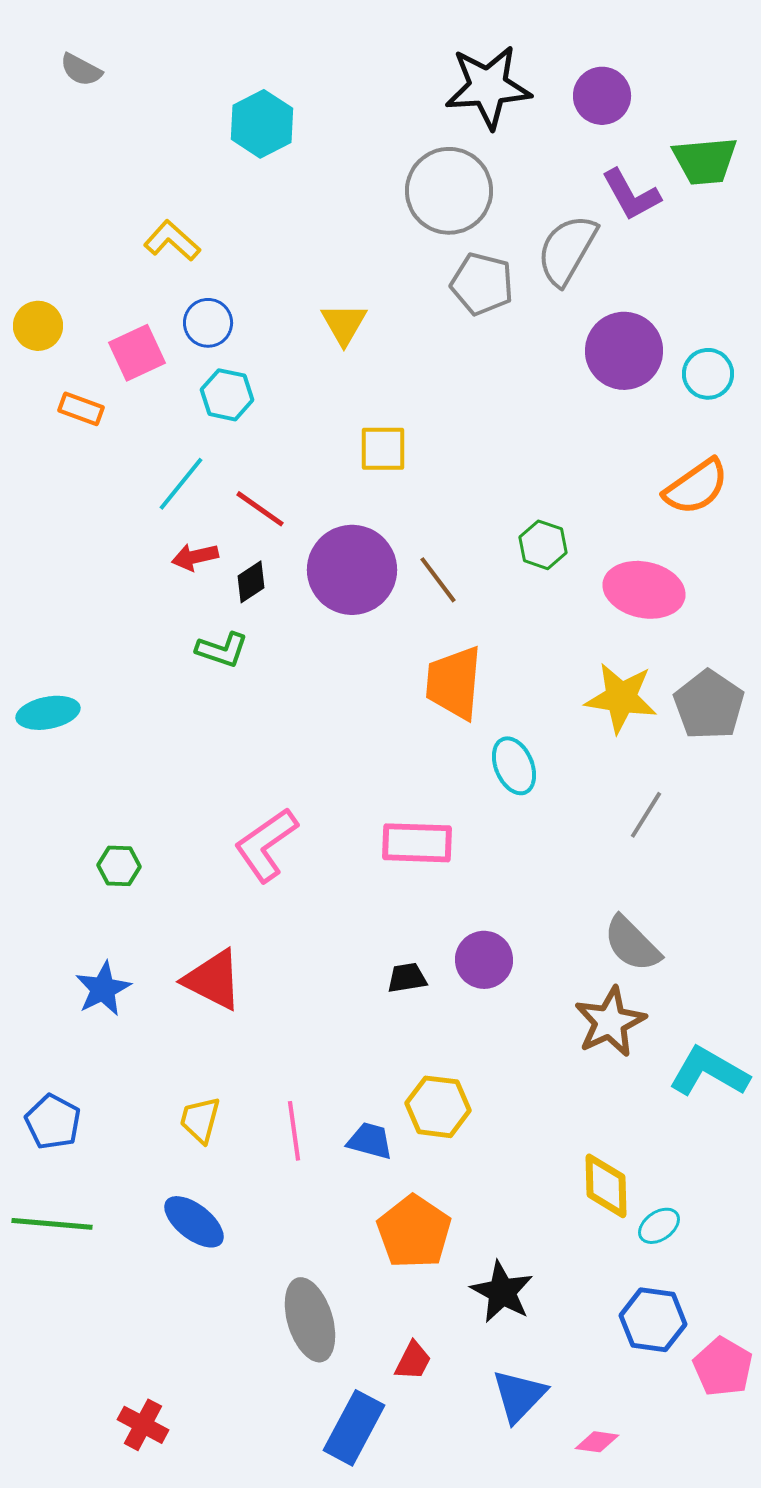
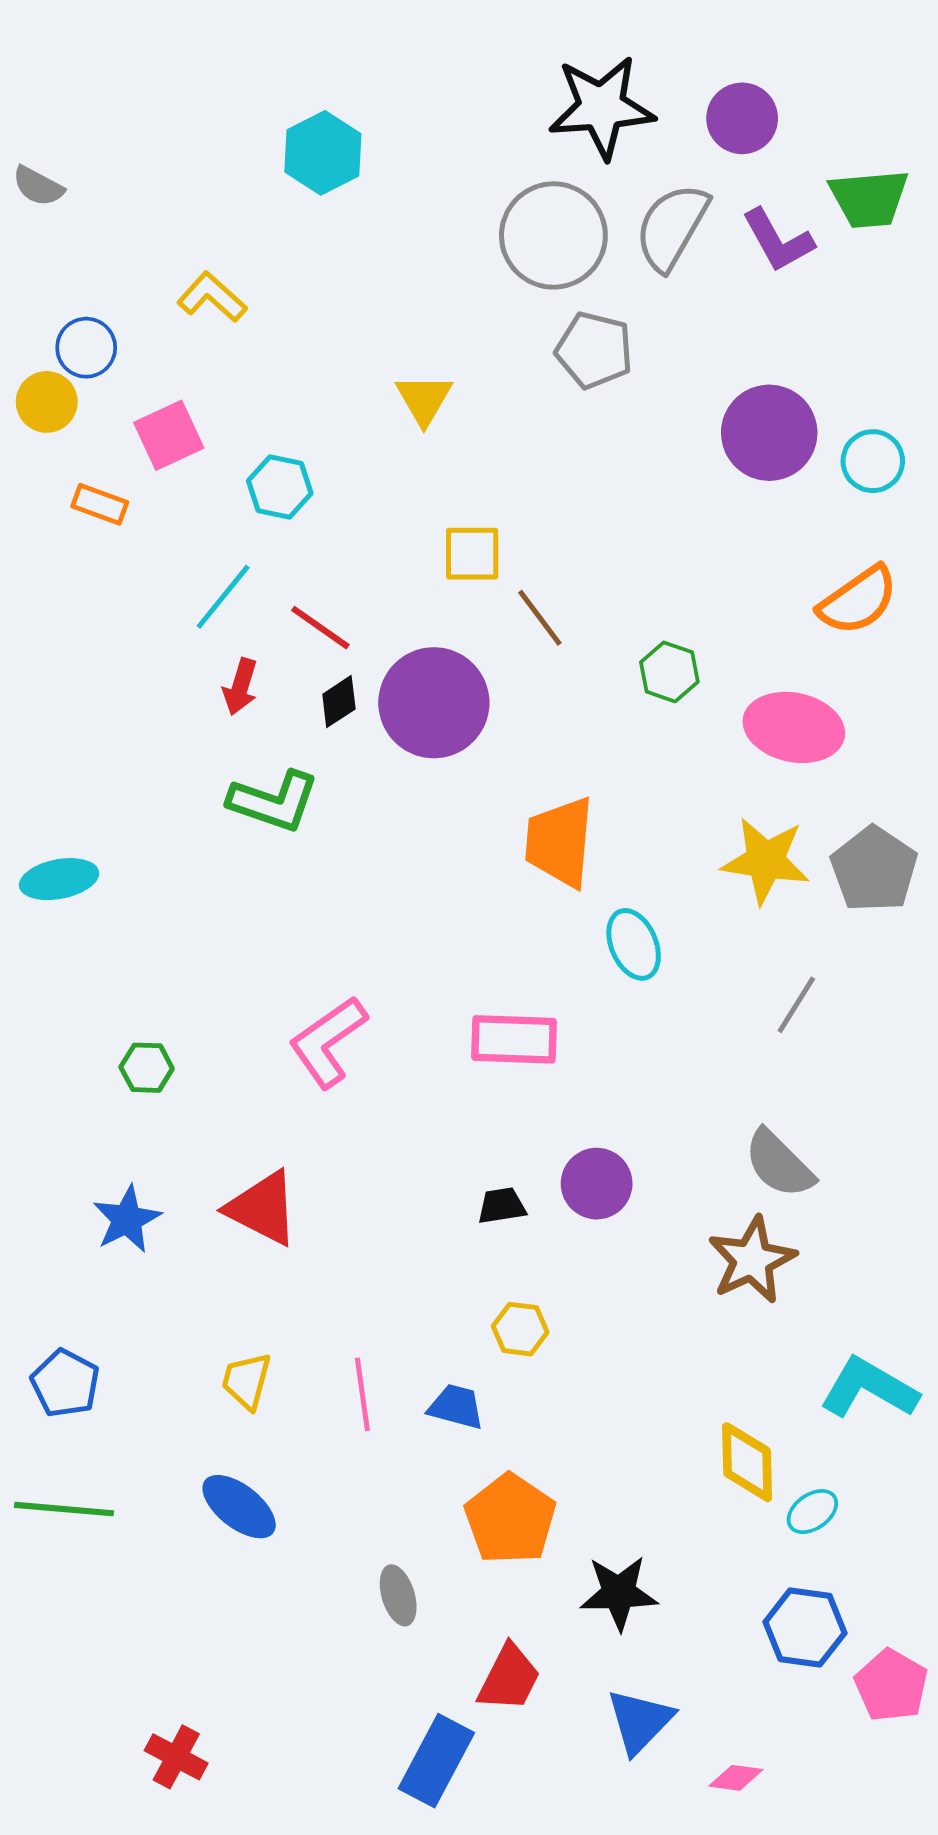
gray semicircle: (81, 70) -> (38, 186), moved
gray semicircle: (567, 250) -> (672, 227), moved
blue circle: (208, 323) -> (86, 348), moved
red arrow: (195, 557) -> (240, 687), turned -60
brown line: (438, 580) -> (540, 618), moved
black diamond: (251, 582) -> (339, 702), moved
green L-shape: (222, 650) -> (274, 801), size x1.4
cyan L-shape: (709, 1072) -> (869, 1388), moved
yellow hexagon: (438, 1107) -> (520, 1329), moved, size x0.7
black star: (502, 1292) -> (619, 1593), turned -30
gray ellipse: (310, 1320) -> (398, 1595), moved, size x0.6
red trapezoid: (413, 1361) -> (509, 1678), size x1.4

